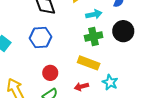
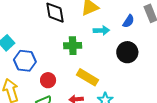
green cross: (94, 36) -> (73, 46), moved
blue hexagon: (41, 38) -> (25, 61), moved

